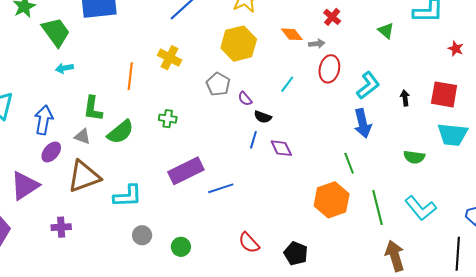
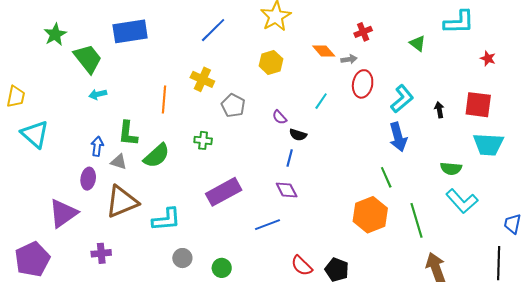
red cross: (332, 17) -> (363, 32), turned 30
yellow hexagon: (239, 44) -> (271, 62), size x0.7
gray pentagon: (218, 84) -> (233, 106), moved
blue arrow: (44, 120) -> (97, 146), moved, size x0.7
purple diamond: (281, 148) -> (287, 190), moved
purple ellipse: (51, 152) -> (88, 179), turned -30
blue line: (221, 188) -> (267, 225), moved
cyan L-shape: (420, 208) -> (462, 201), moved
red semicircle: (249, 243) -> (302, 266), moved

